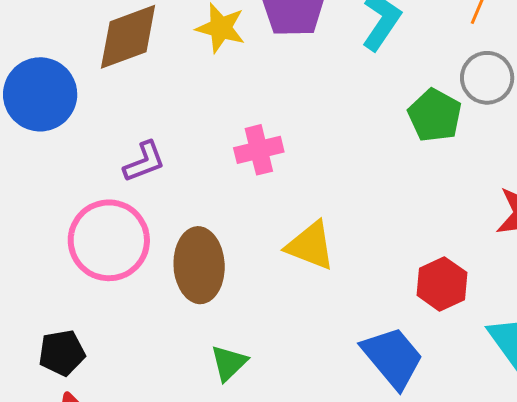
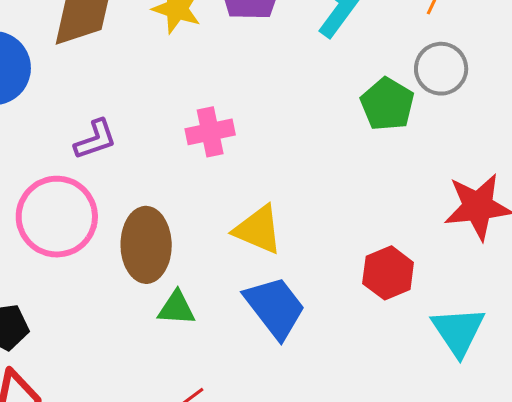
blue trapezoid: (393, 357) -> (275, 307), moved
green triangle: (229, 363) -> (177, 308), moved, turned 45

